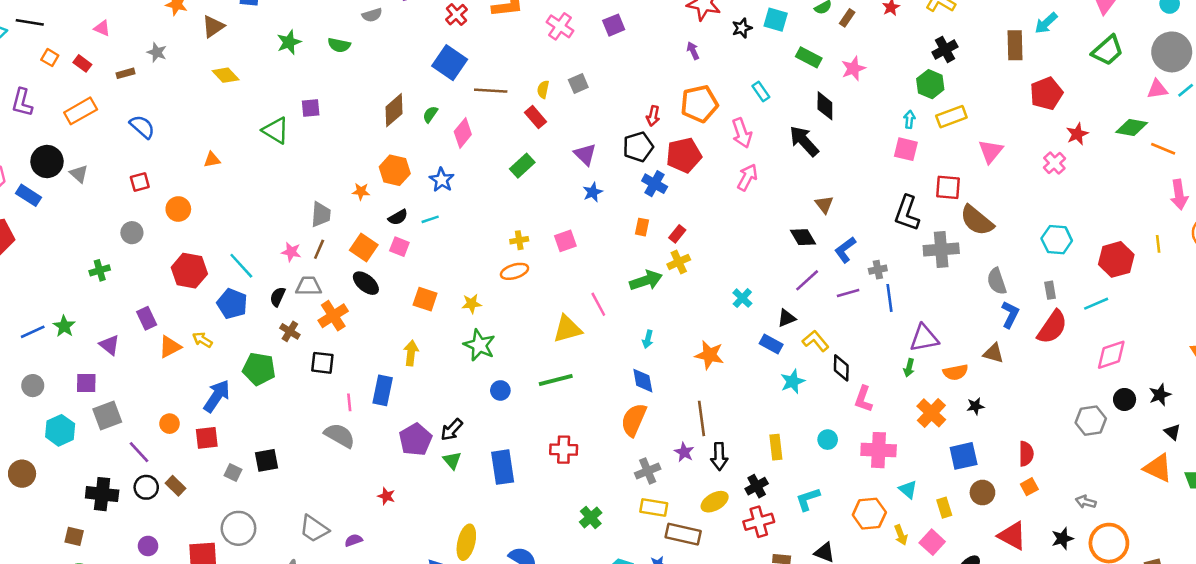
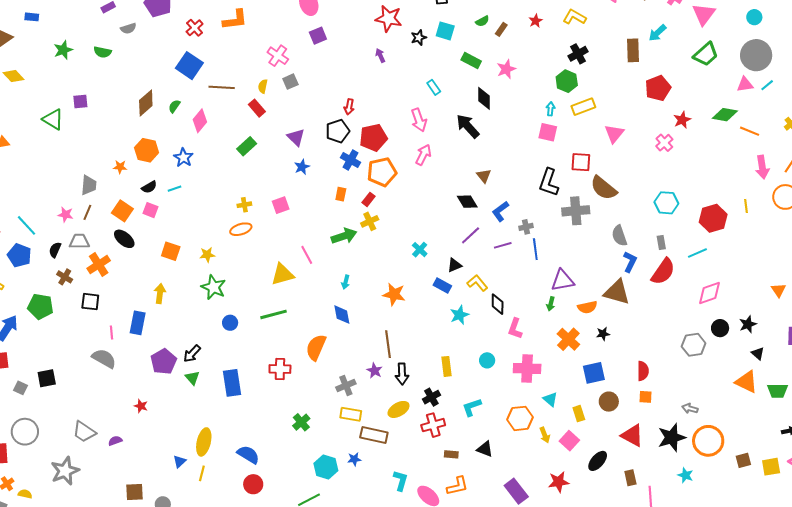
pink cross: (560, 26) -> (278, 56), moved
orange pentagon: (699, 104) -> (382, 172), moved
brown triangle: (993, 353) -> (617, 292), size x1.6
orange semicircle: (634, 420) -> (316, 347), moved
orange square: (1029, 487) -> (645, 397), turned 32
black star: (1062, 539) -> (672, 437), size x1.6

